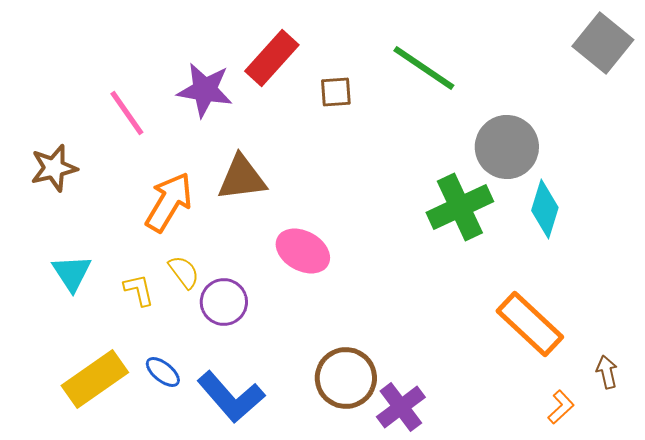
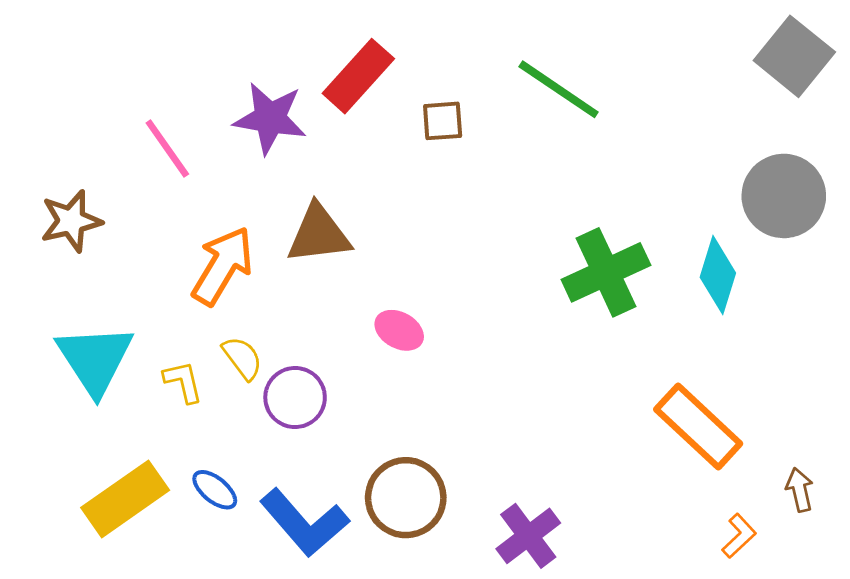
gray circle: (507, 147) -> (784, 196), moved
pink ellipse: (303, 251) -> (399, 330), size x0.7
cyan triangle: (72, 273) -> (95, 359), size x1.5
brown circle: (346, 378) -> (406, 498), moved

